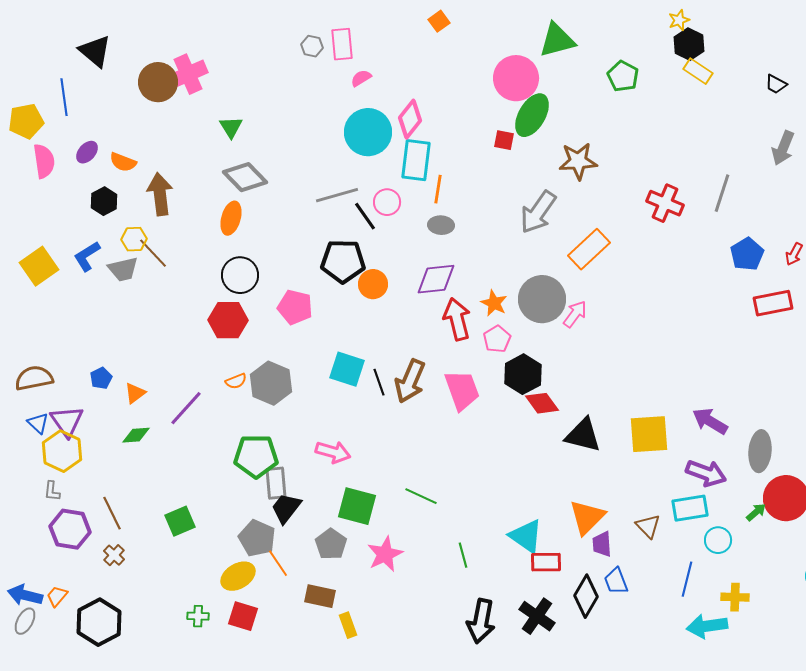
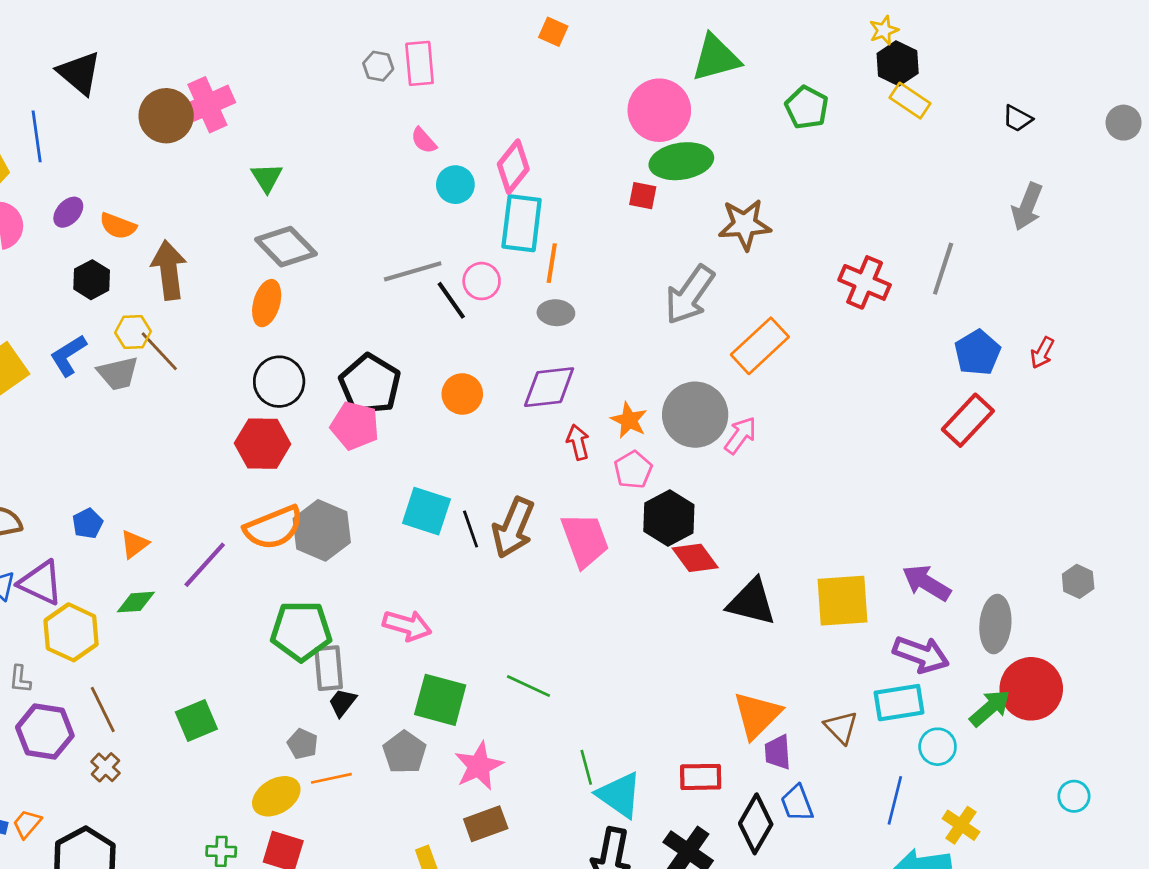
orange square: (439, 21) -> (553, 32), turned -30
pink semicircle: (361, 78) -> (424, 141), moved, turned -100
green ellipse: (532, 115) -> (681, 161), turned 51
cyan circle: (368, 132) -> (455, 185), size x0.6
black pentagon: (343, 261) -> (370, 384), moved, turned 30
red rectangle: (773, 303) -> (968, 420), moved, turned -36
red arrow: (457, 319) -> (578, 442), size x0.6
orange semicircle: (236, 381) -> (274, 528), size x2.0
purple triangle: (67, 421) -> (41, 583), turned -30
yellow hexagon: (62, 451) -> (71, 632), moved
black trapezoid: (286, 508) -> (342, 703), size x0.7
green arrow: (756, 512) -> (990, 708), size x1.5
cyan triangle: (526, 536) -> (619, 795), moved
gray pentagon: (257, 538) -> (302, 744), size x0.6
orange line: (278, 563) -> (331, 778), turned -68
brown rectangle: (320, 596) -> (486, 824), moved, turned -32
yellow cross: (735, 597) -> (961, 825), turned 32

